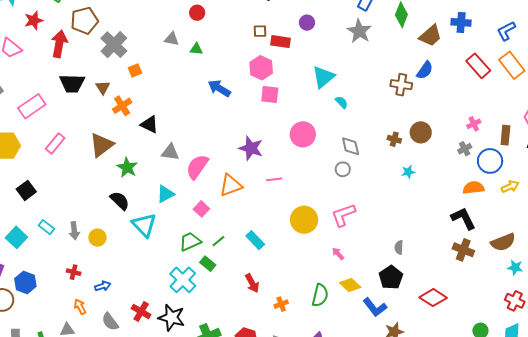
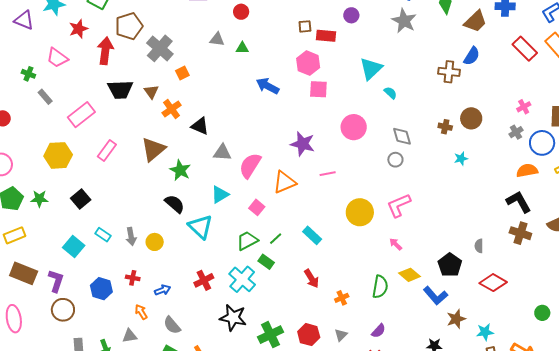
gray semicircle: (399, 247) -> (479, 246), moved
blue hexagon: (25, 282) -> (101, 289), moved
red cross: (141, 312) -> (204, 280), moved, turned 36

